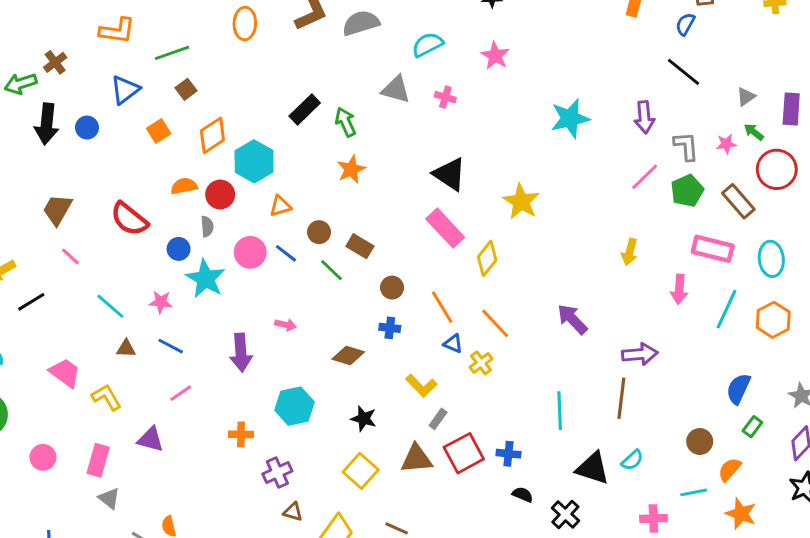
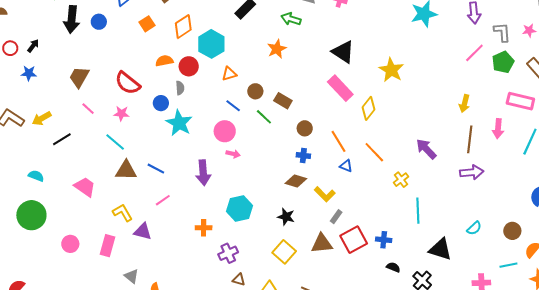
green arrow: (346, 122) -> (291, 19), moved, turned -48
pink circle: (250, 252) -> (225, 131), moved
pink star: (161, 302) -> (121, 114), moved
brown triangle: (126, 349) -> (126, 170), size x1.6
brown diamond: (348, 355) -> (296, 181), moved
yellow cross: (481, 363) -> (401, 180), moved
yellow L-shape: (107, 397) -> (123, 213), moved
brown line: (621, 398) -> (470, 139), moved
cyan semicircle: (632, 460) -> (474, 228), moved
gray triangle: (109, 498) -> (131, 276), moved

